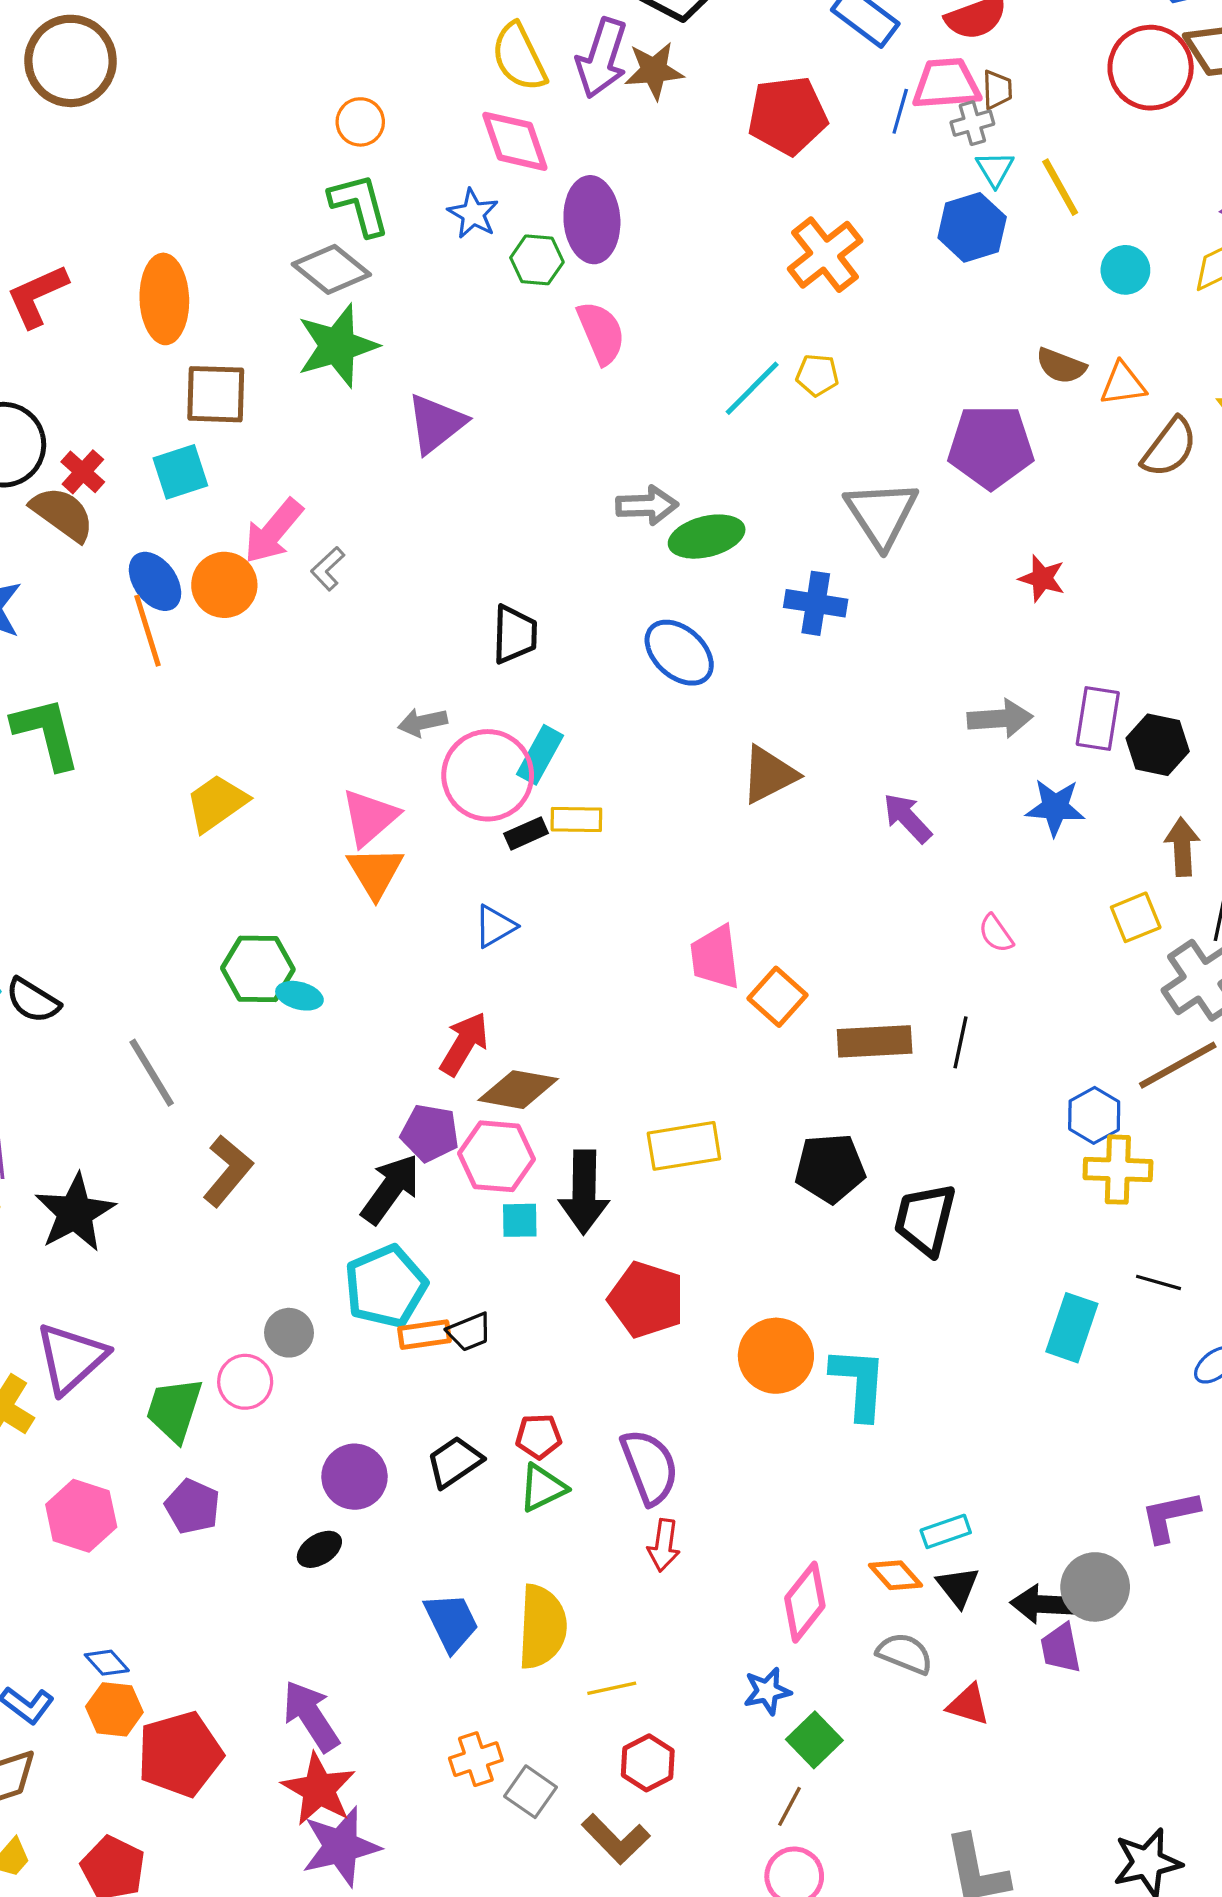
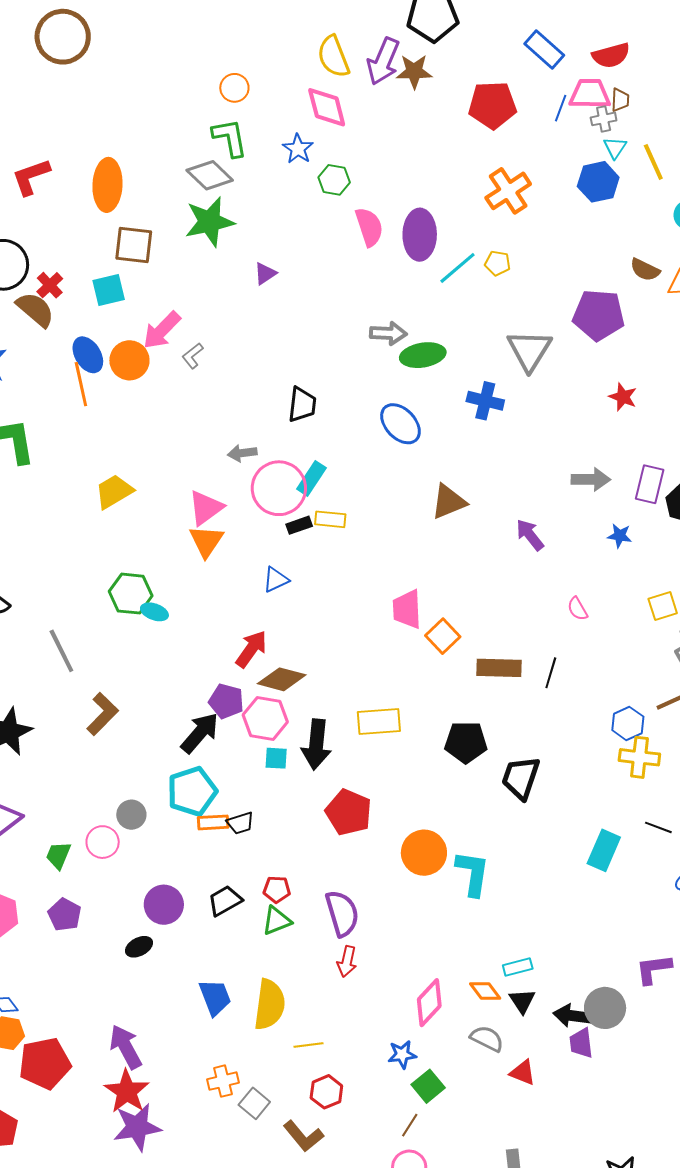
purple ellipse: (592, 220) -> (420, 235), moved
purple triangle: (436, 424) -> (265, 274), size x0.6
blue star: (1055, 807) -> (620, 536), size x0.7
green trapezoid: (174, 1410) -> (58, 855), size x0.7

